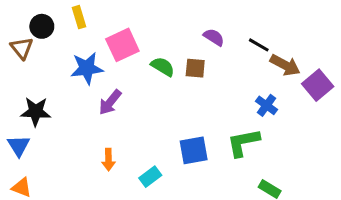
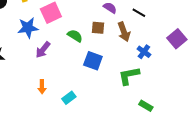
brown arrow: (285, 65) -> (124, 32), moved, turned 42
green semicircle: (163, 67) -> (75, 36), moved
blue square: (194, 150) -> (93, 61), moved, turned 30

